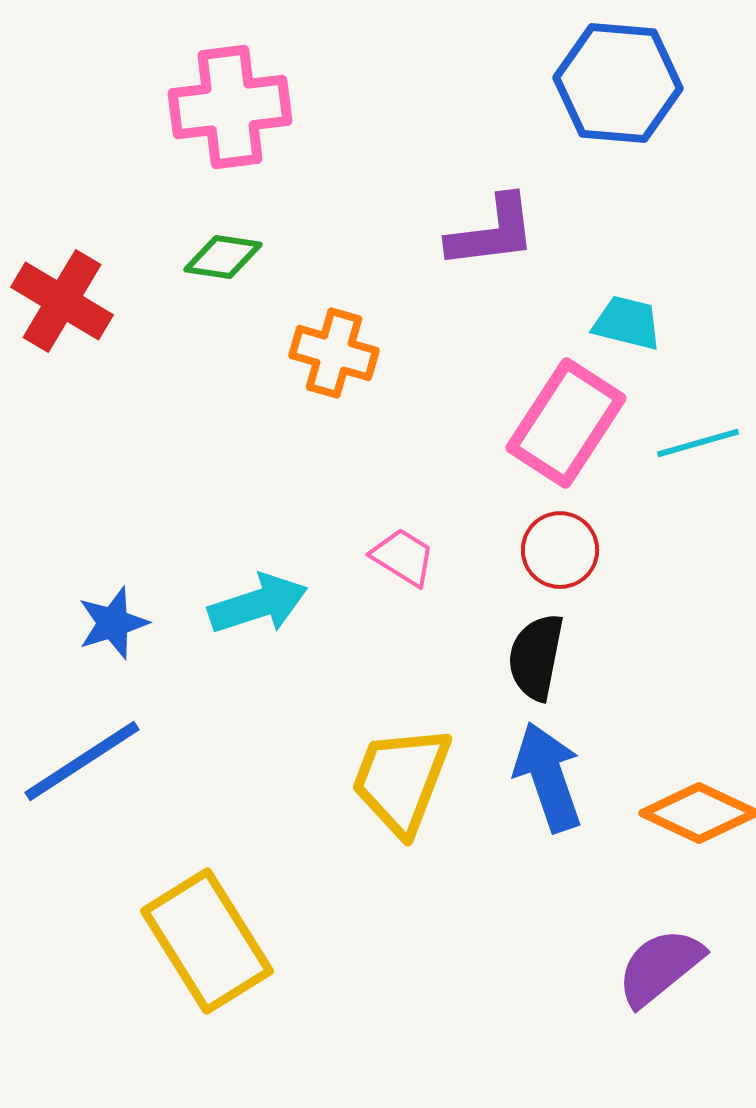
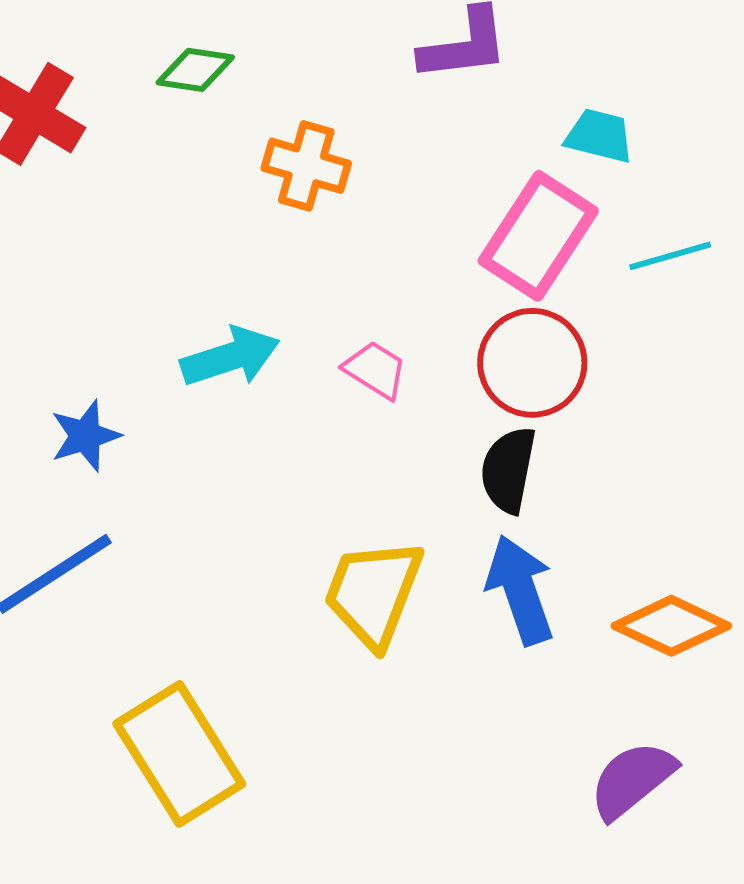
red circle: (560, 550) -> (532, 363), size x1.4
cyan arrow: (258, 604) -> (230, 357), moved

